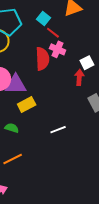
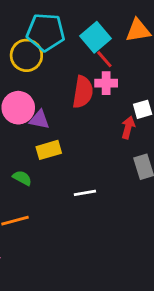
cyan square: (44, 19) -> (95, 37), size x1.5
pink cross: (58, 49) -> (106, 83), turned -35
purple triangle: (16, 84) -> (39, 120), size x0.7

